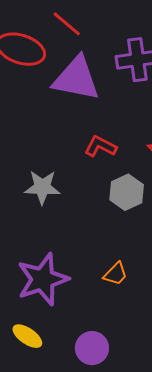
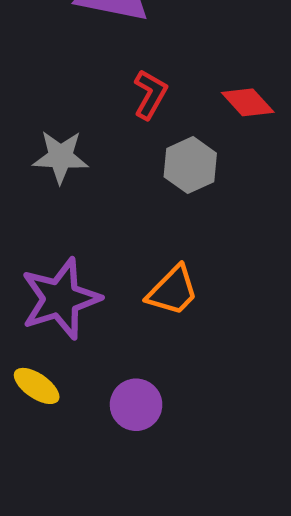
red L-shape: (100, 146) -> (150, 94), turned 92
orange trapezoid: (116, 274) -> (173, 291), size x1.4

